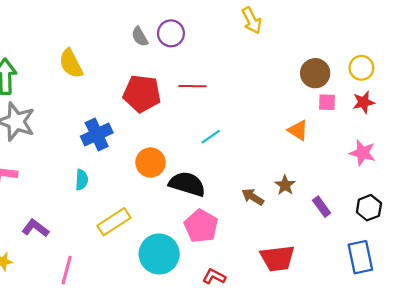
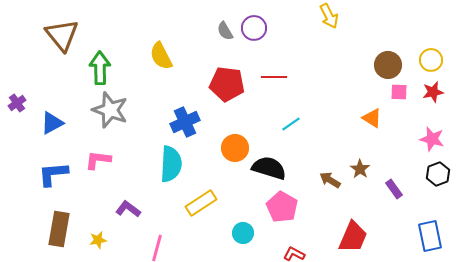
cyan semicircle: (82, 180) -> (171, 164), size x1.8
black hexagon: (369, 208) -> (438, 174), moved
cyan circle: (159, 254) -> (243, 233), size x0.6
red trapezoid: (277, 258) -> (353, 237), turned -60

